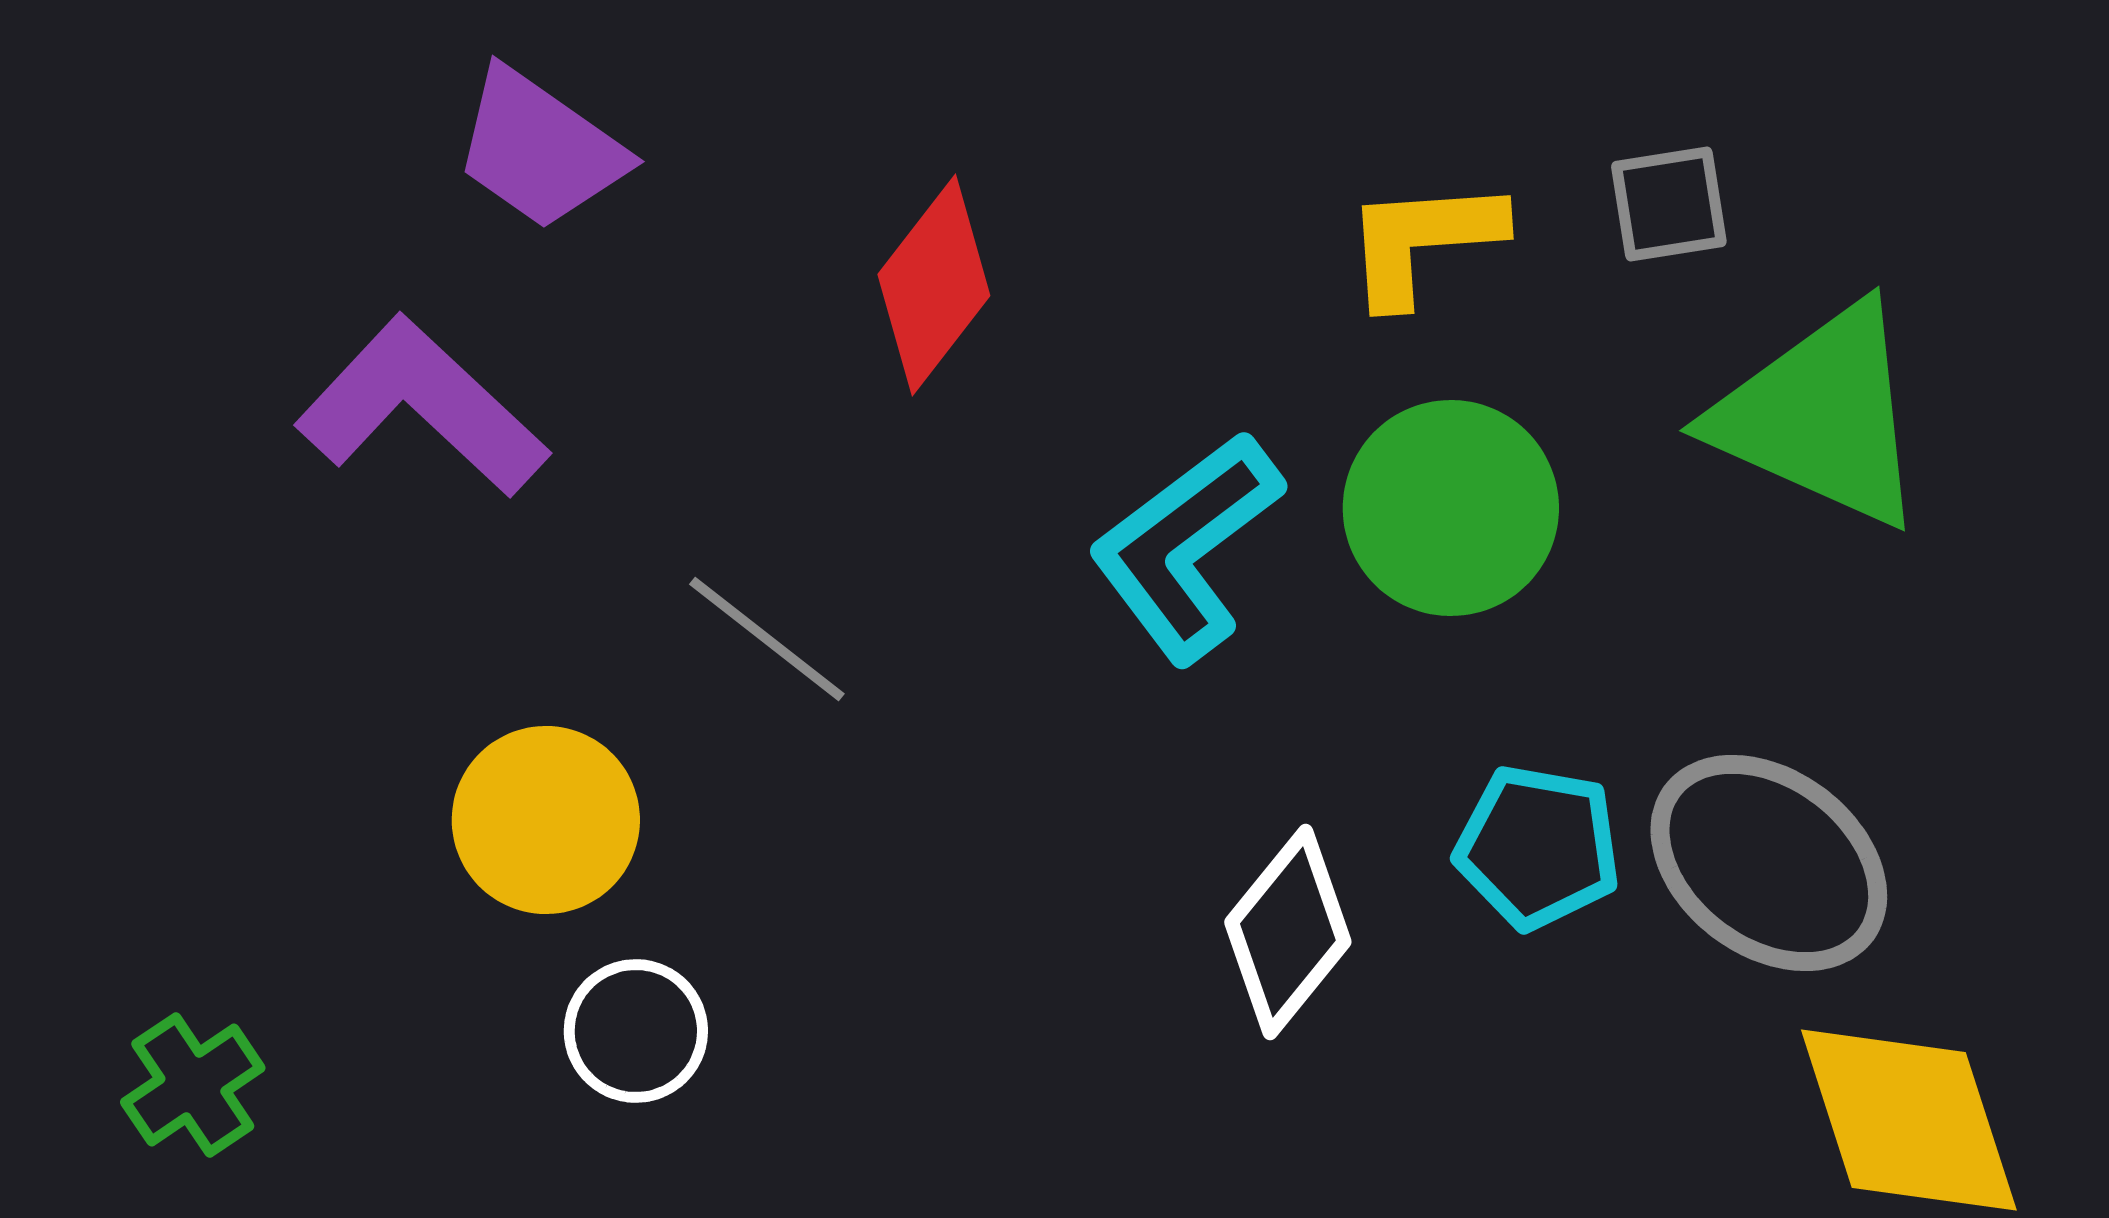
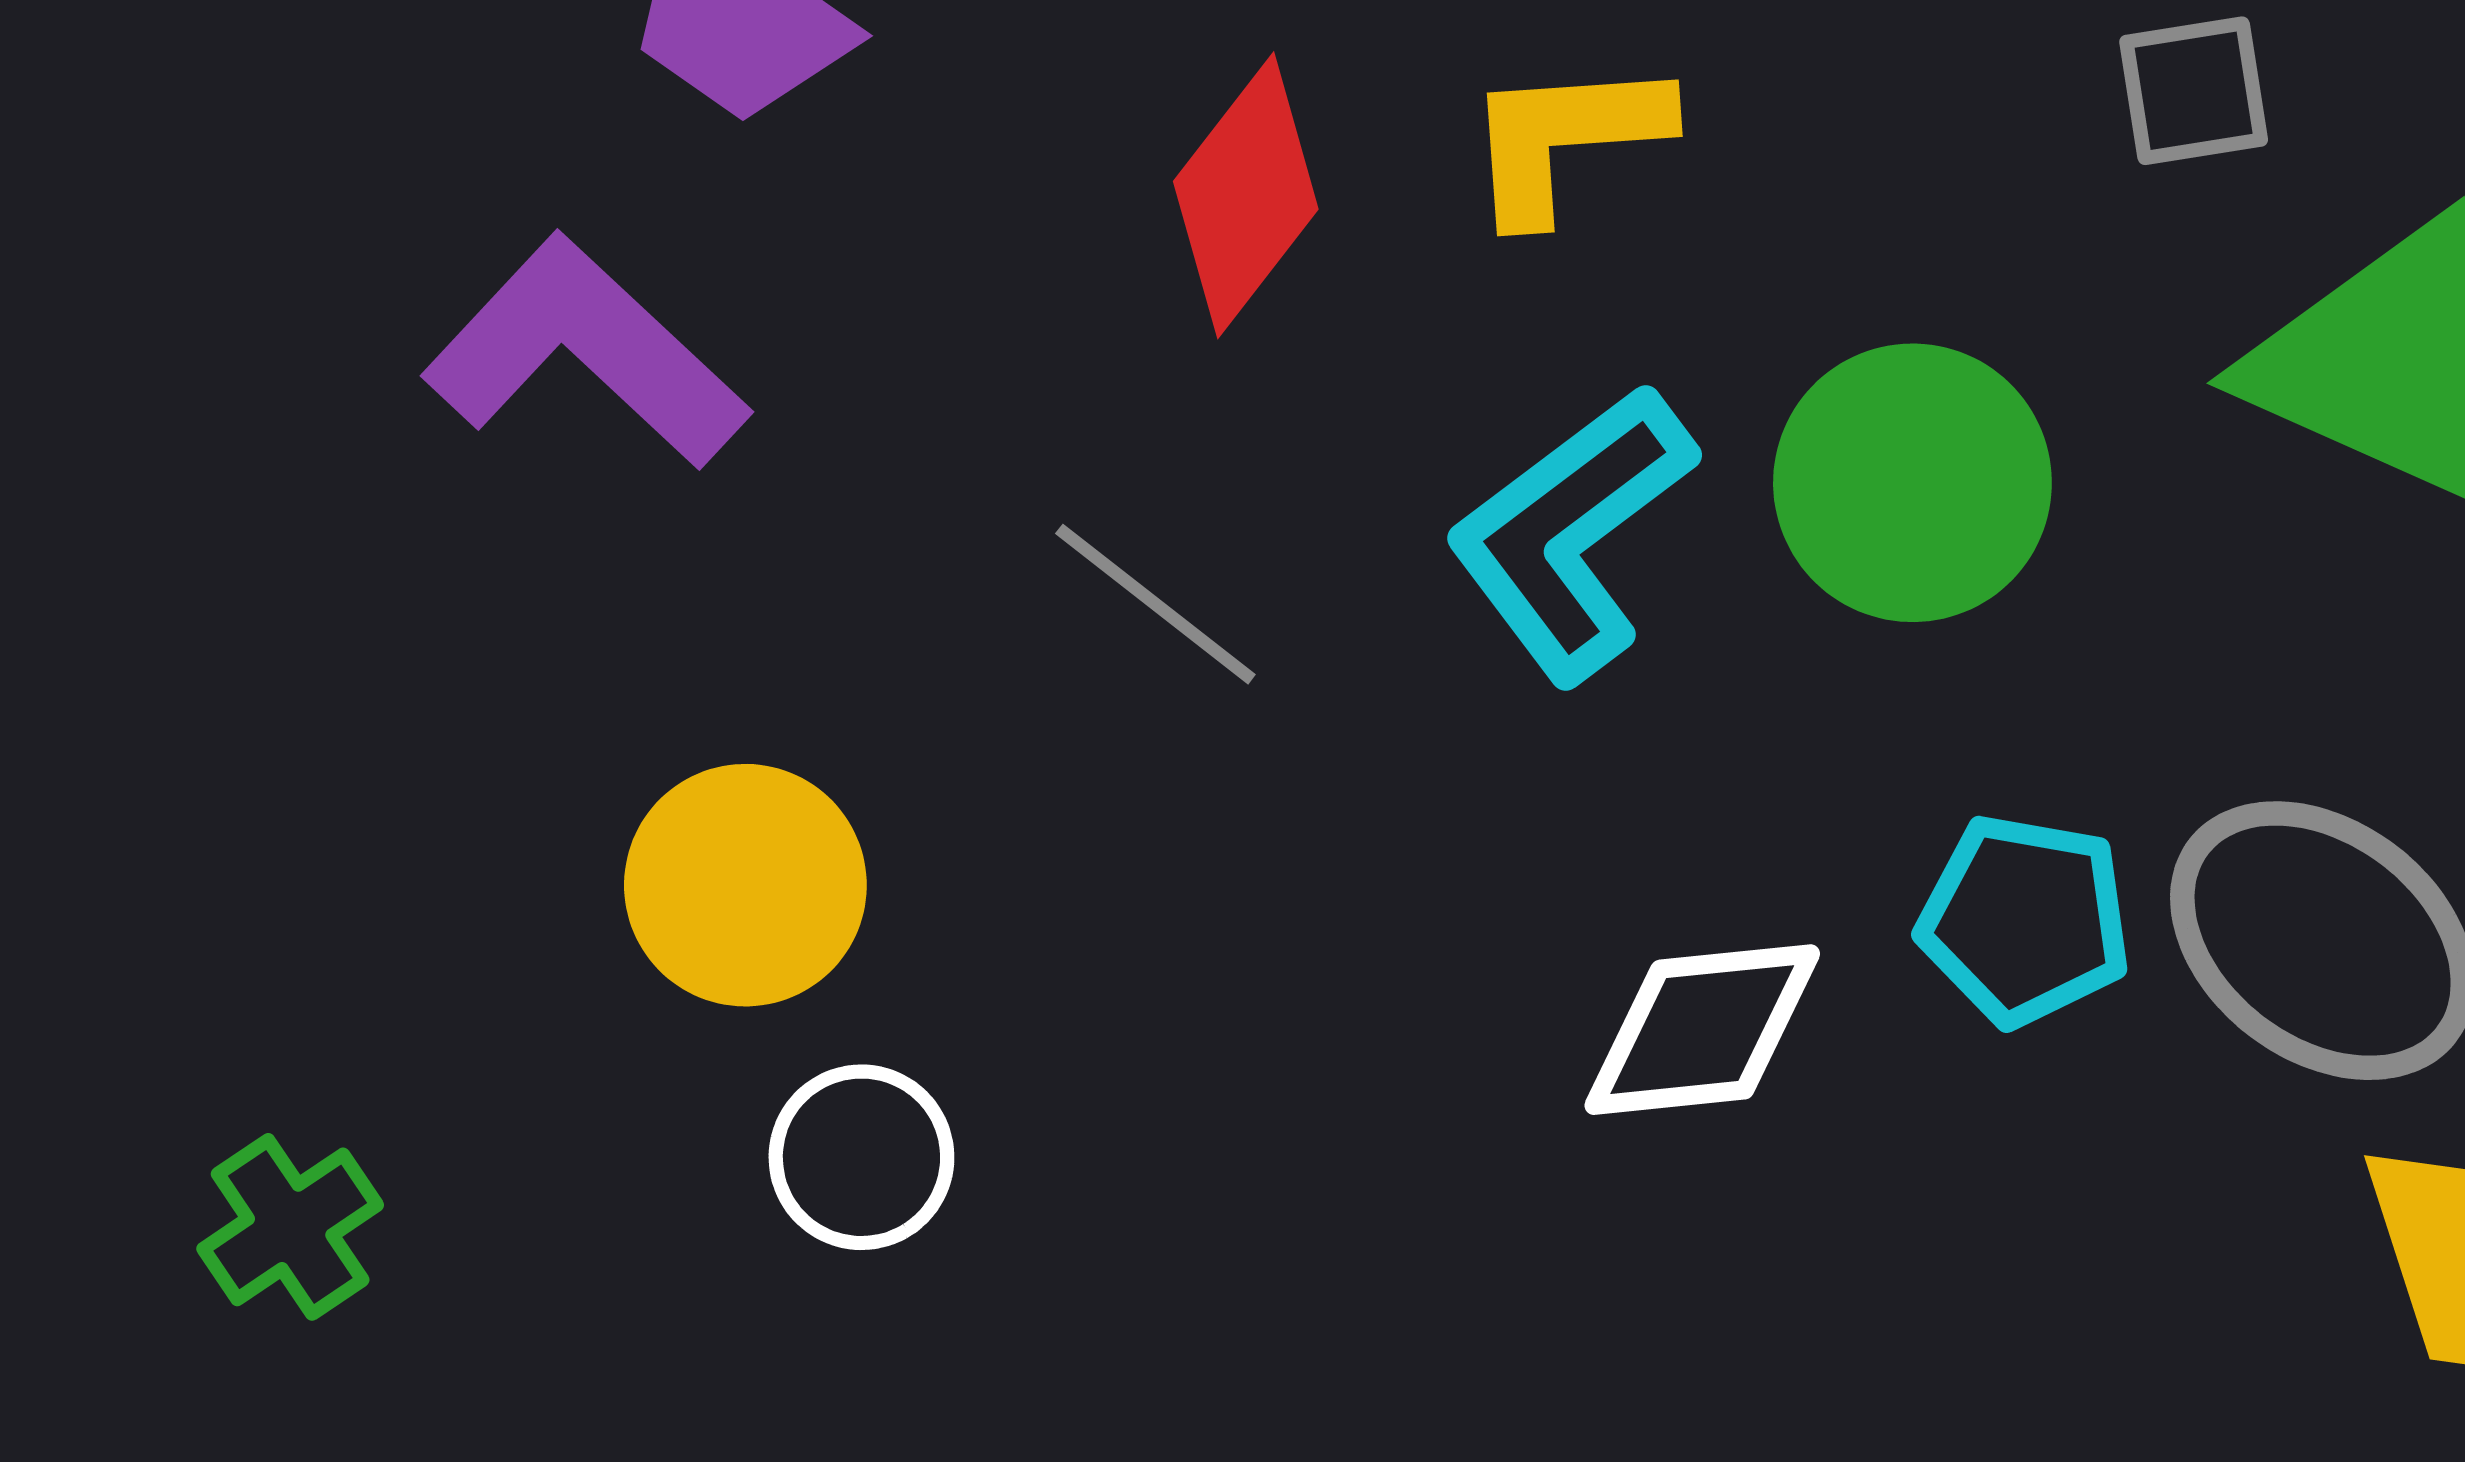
yellow L-shape: (1423, 241) -> (1566, 138), moved
gray line: (767, 639) -> (1155, 604), moved
white diamond: (1288, 932) -> (1702, 1030), turned 45

